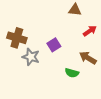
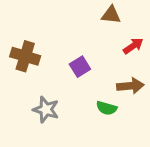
gray star: (31, 57) -> (46, 110), moved
brown arrow: (88, 58) -> (130, 86), turned 144

